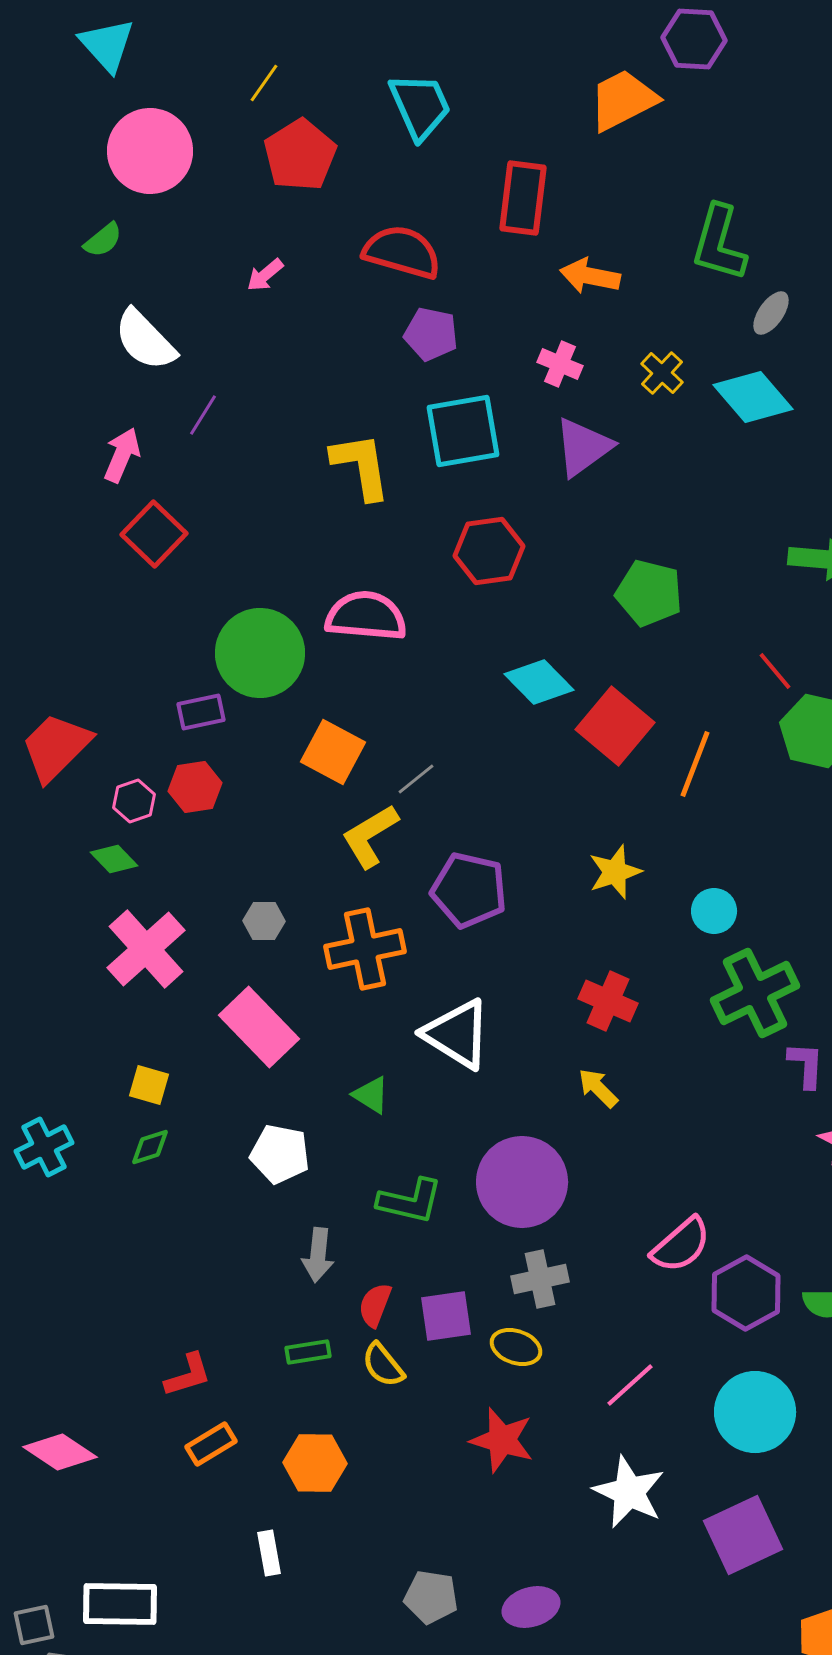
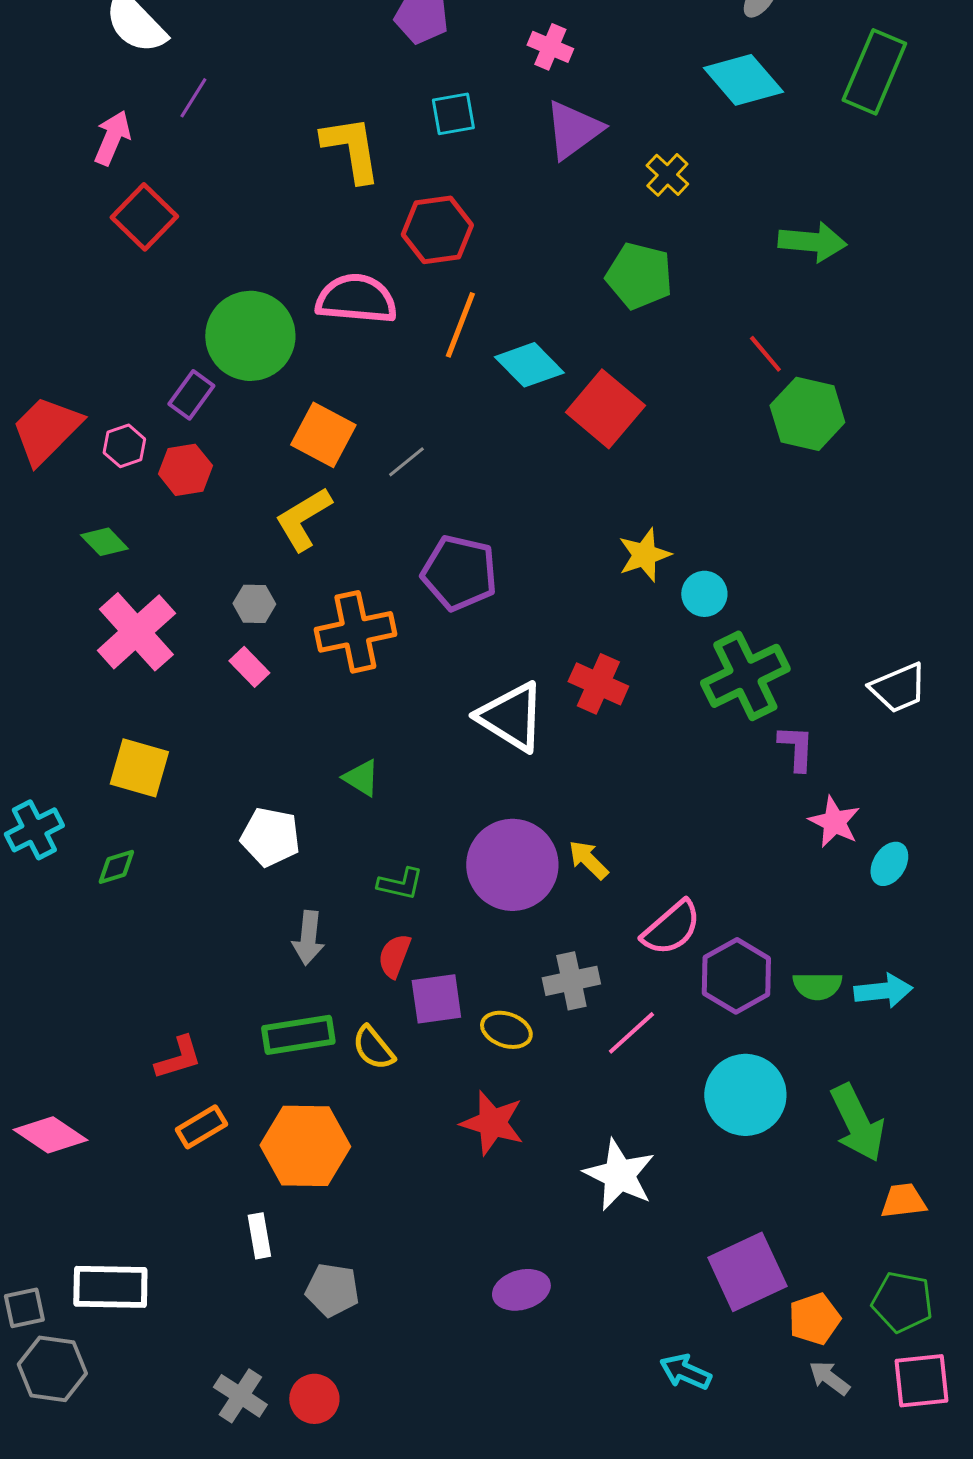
yellow cross: (662, 373) -> (667, 175), moved
cyan square: (463, 431) -> (453, 114), size x0.6
red hexagon: (489, 551) -> (437, 230), moved
purple rectangle: (201, 712) -> (191, 395), turned -42
orange line: (695, 764) -> (460, 325), moved
pink hexagon: (134, 801) -> (124, 446), moved
yellow L-shape: (370, 836) -> (303, 519), moved
yellow star: (615, 872) -> (644, 555), moved
pink rectangle: (259, 1027) -> (249, 667), moved, size x0.5
white triangle: (457, 1034) -> (511, 717), moved
yellow square: (149, 1085) -> (139, 768), size x1.5
yellow arrow: (598, 1088) -> (588, 860), moved
green diamond: (150, 1147) -> (116, 867), moved
green L-shape: (410, 1201) -> (400, 884), size x0.7
gray cross: (540, 1279) -> (571, 981), moved
red semicircle: (375, 1305) -> (394, 956), moved
green rectangle: (308, 1352) -> (298, 1035), size x1.6
pink line: (630, 1385) -> (631, 1033), moved
orange hexagon: (315, 1463) -> (305, 1146), size x1.4
purple square: (743, 1535) -> (747, 1272), moved
gray pentagon: (431, 1597) -> (332, 1290), moved

